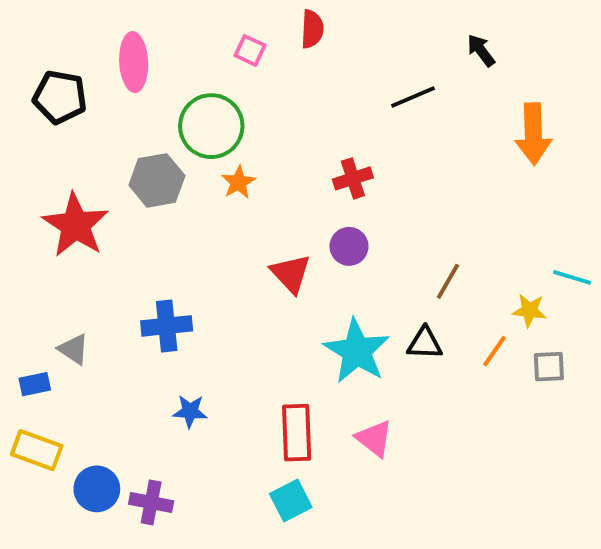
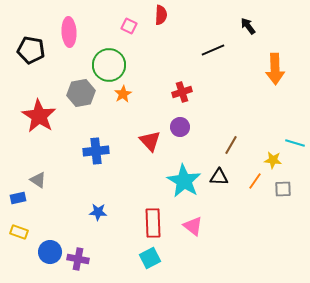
blue cross: (167, 326) -> (96, 151), moved
yellow rectangle: (37, 450) -> (19, 232), size x0.7

